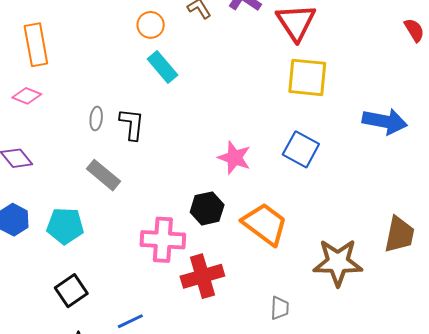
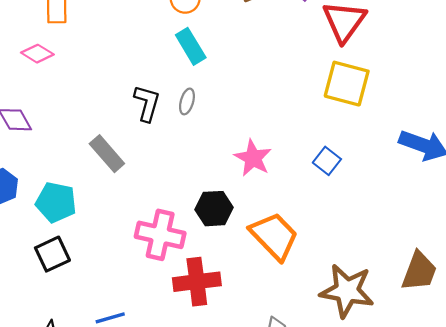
gray ellipse: (96, 118) -> (187, 101), moved
blue square: (301, 149) -> (327, 161), size x0.7
black square: (71, 291) -> (52, 254), moved

